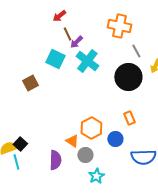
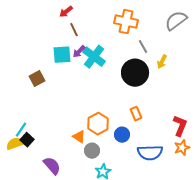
purple arrow: (76, 42) -> (79, 52), moved
cyan square: (55, 59) -> (62, 55), turned -30
purple semicircle: (55, 160) -> (52, 166), moved, turned -42
cyan line: (16, 162) -> (21, 130), moved, turned 49

